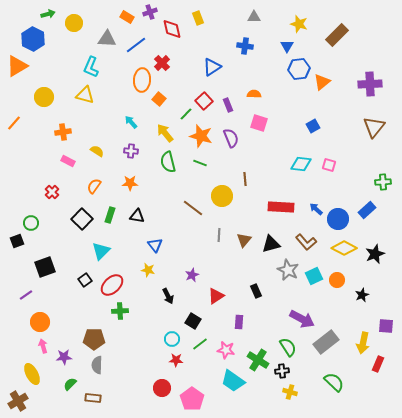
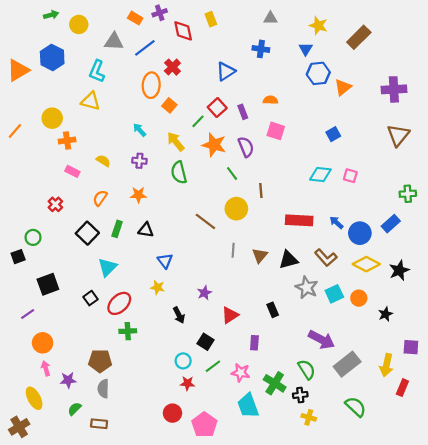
blue hexagon: (33, 39) -> (52, 57), moved
yellow circle: (44, 97) -> (52, 118), moved
green line: (200, 163) -> (232, 174), moved, turned 32
cyan trapezoid: (233, 381) -> (248, 406), turned 35

